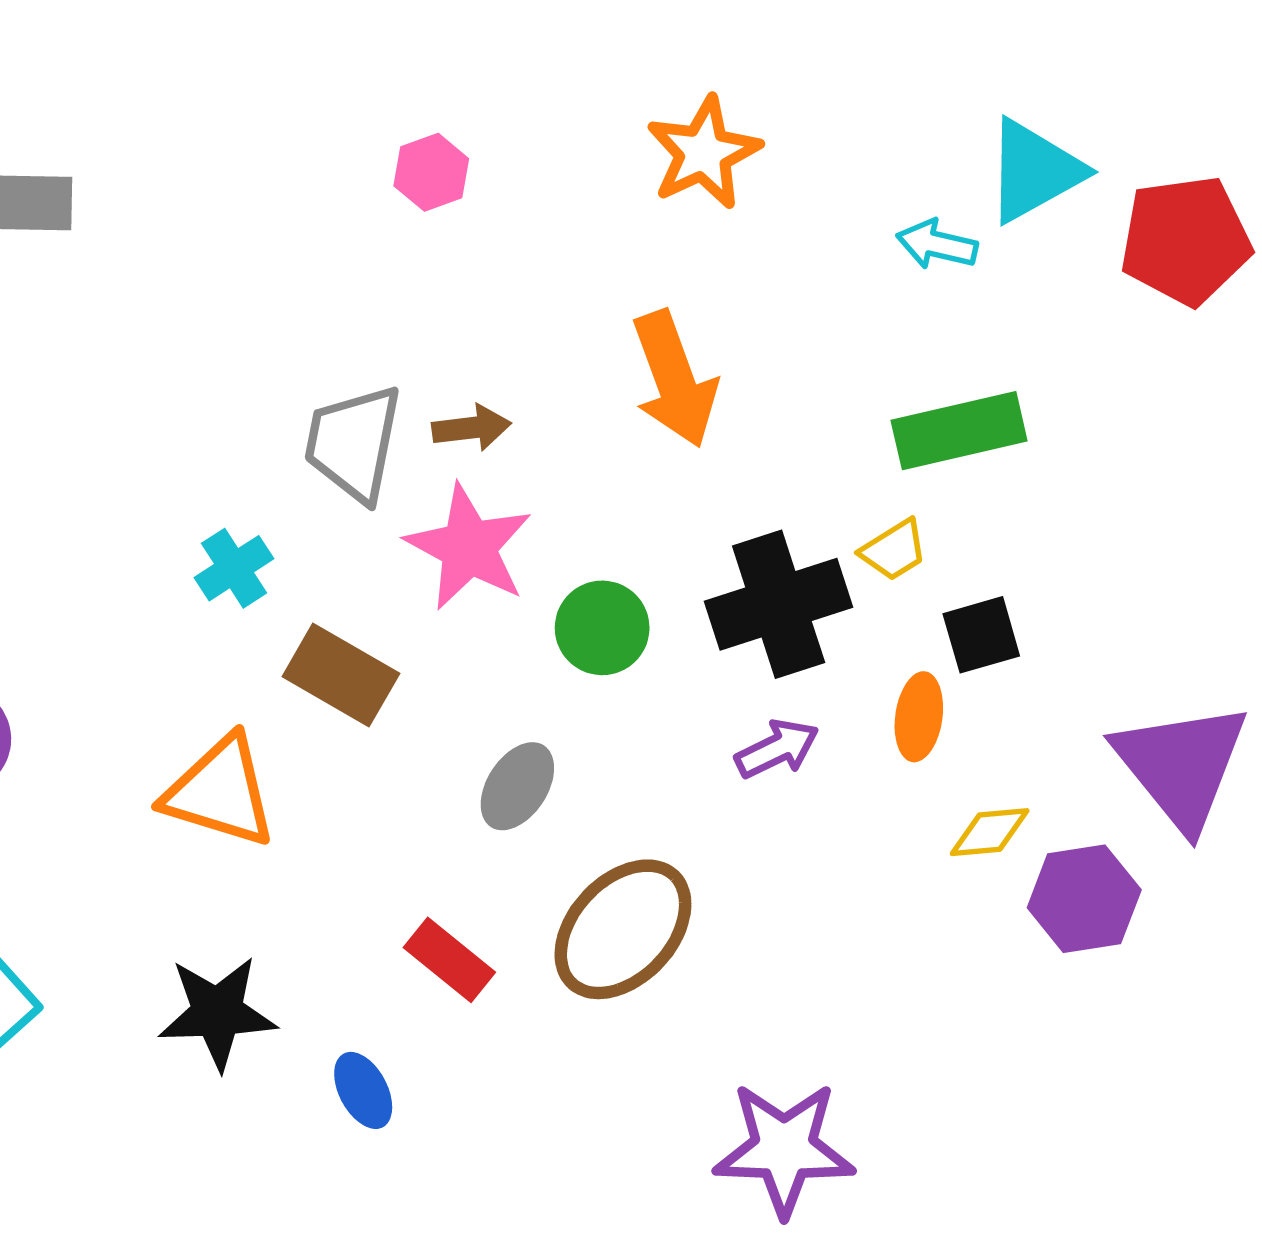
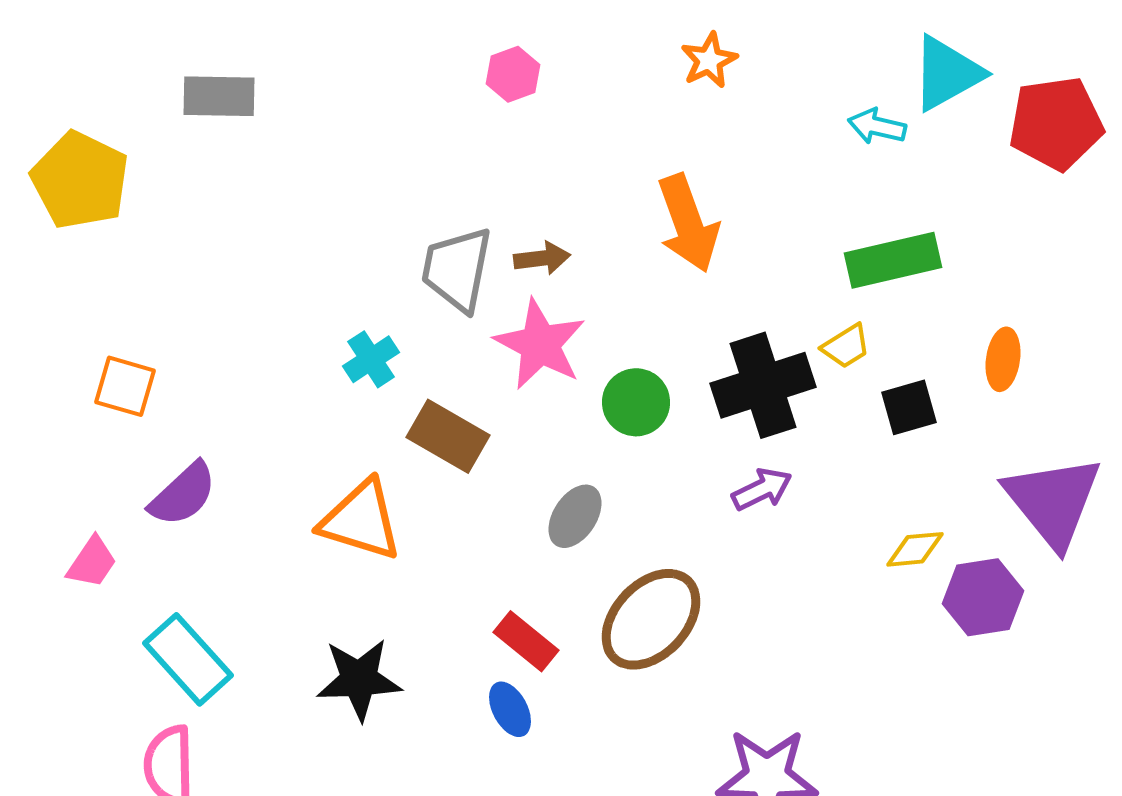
orange star: (704, 153) -> (709, 60), size x0.7
orange ellipse: (919, 717) -> (1003, 359), moved
blue ellipse: (363, 1090) -> (510, 709), moved

